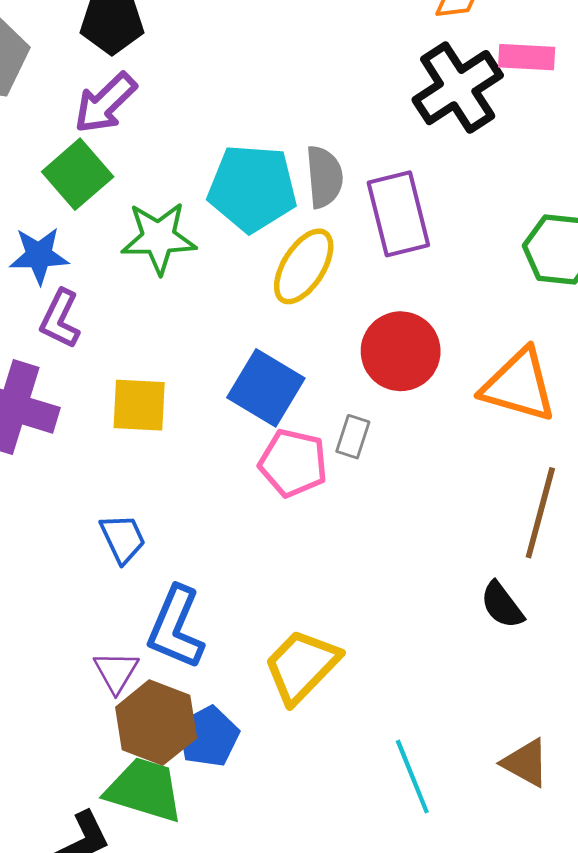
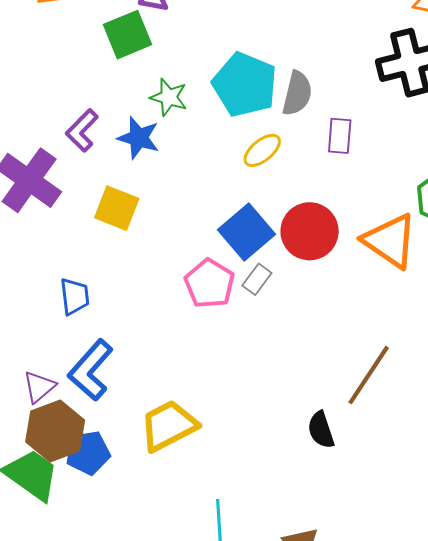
purple rectangle: (398, 214) -> (340, 136), size x0.6
green star: (159, 238) -> (169, 97), size x0.7
blue star: (39, 255) -> (139, 138), moved
yellow ellipse: (304, 266) -> (262, 150), size x0.7
orange triangle: (519, 385) -> (390, 241), moved
blue square: (266, 388) -> (247, 232), moved

